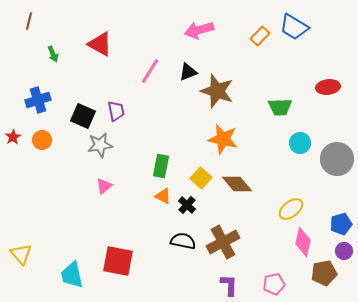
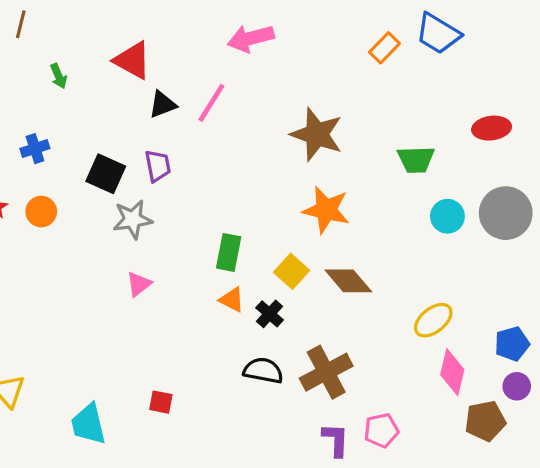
pink arrow: (199, 30) -> (251, 38), moved
black triangle: (188, 72) -> (162, 104), moved
blue cross: (38, 100) -> (35, 149), size x0.7
gray circle: (337, 159) -> (506, 213), moved
red square: (118, 261) -> (161, 402), size x0.5
pink pentagon: (274, 284) -> (381, 430), moved

